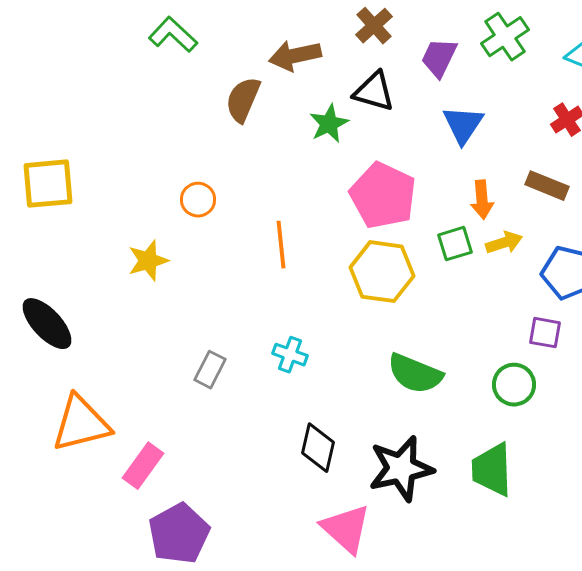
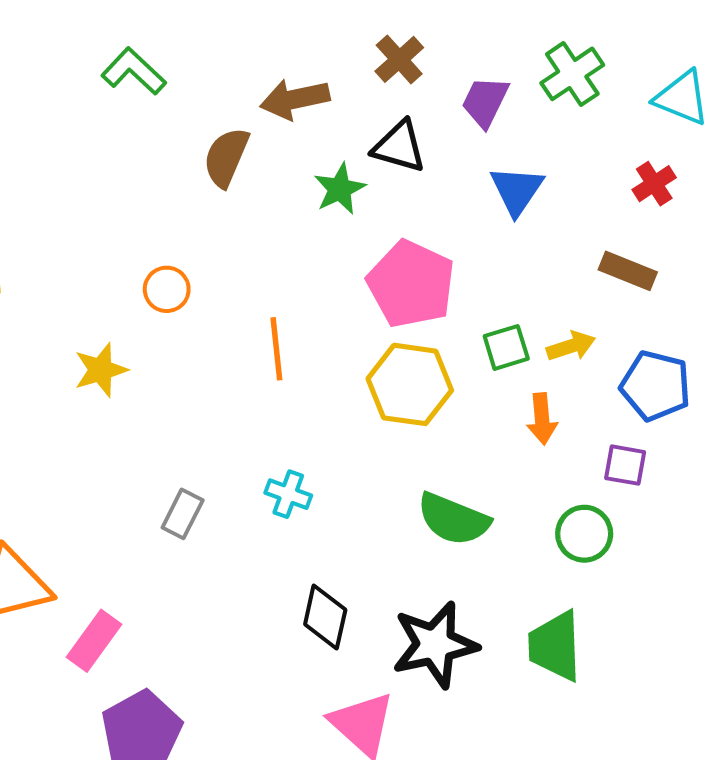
orange arrow: (482, 200) -> (542, 419), moved

